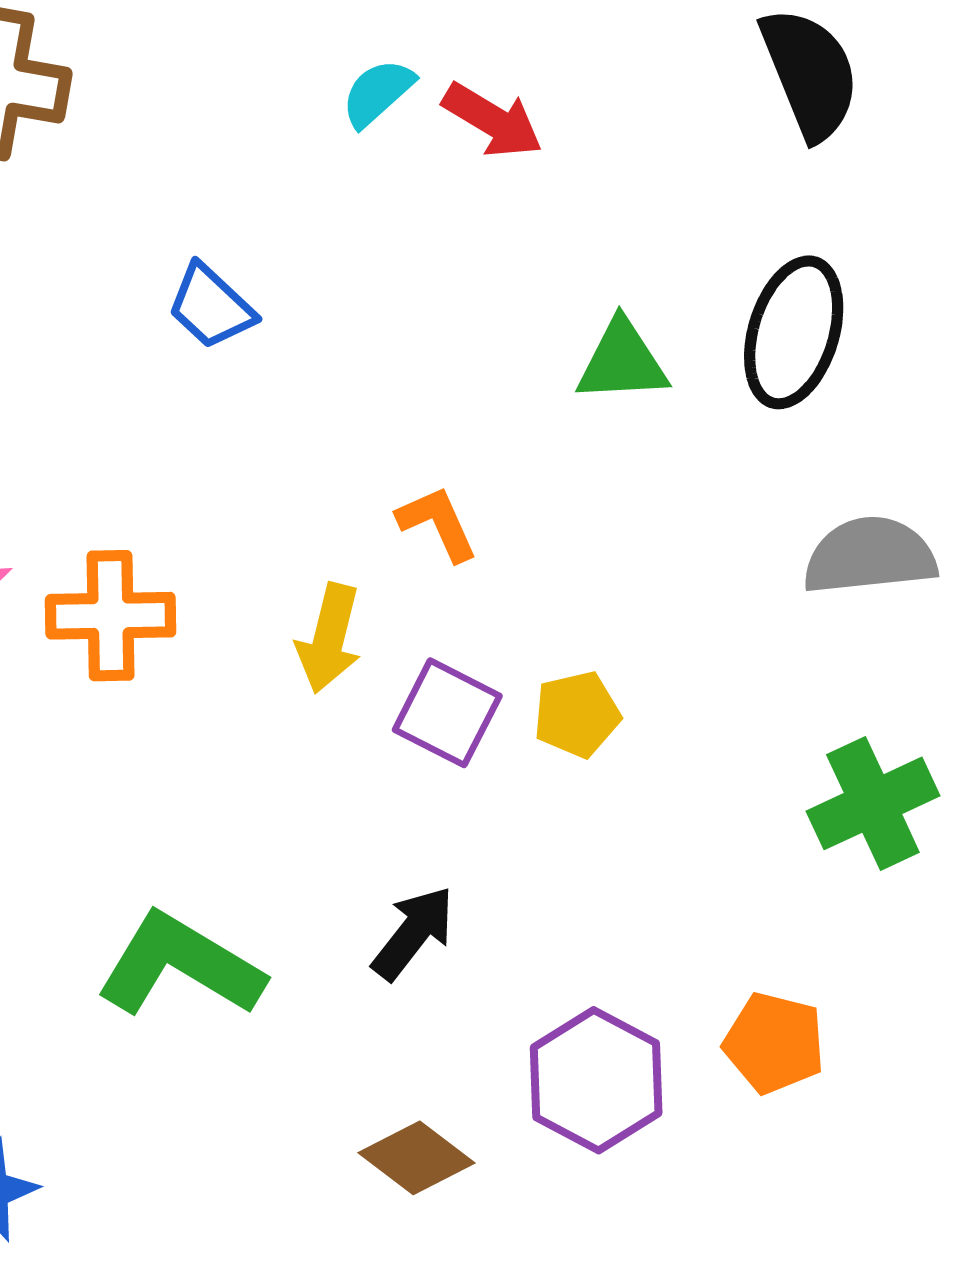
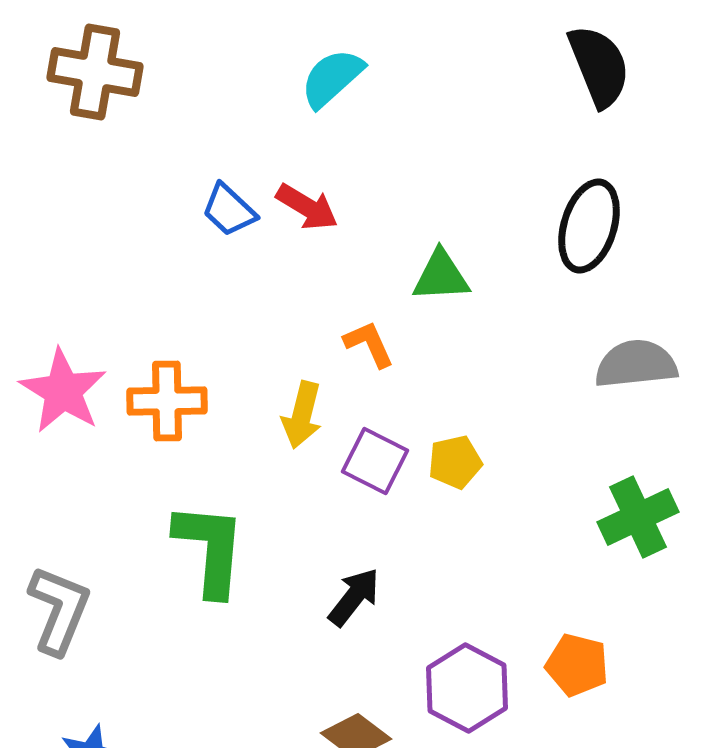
cyan semicircle: (378, 93) -> (332, 78), size x1.4
red arrow: (493, 120) -> (307, 207), moved
green triangle: (622, 362) -> (441, 276), moved
green L-shape: (180, 965) -> (210, 549), moved, turned 64

